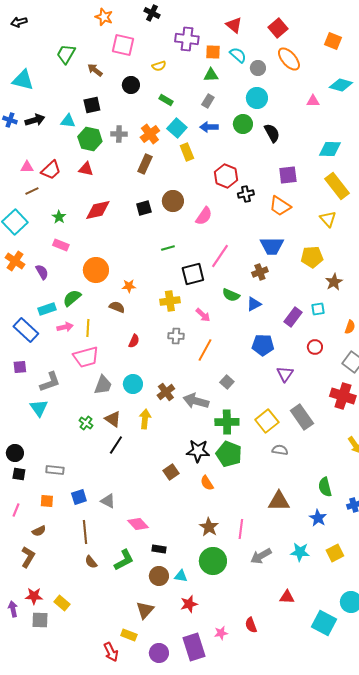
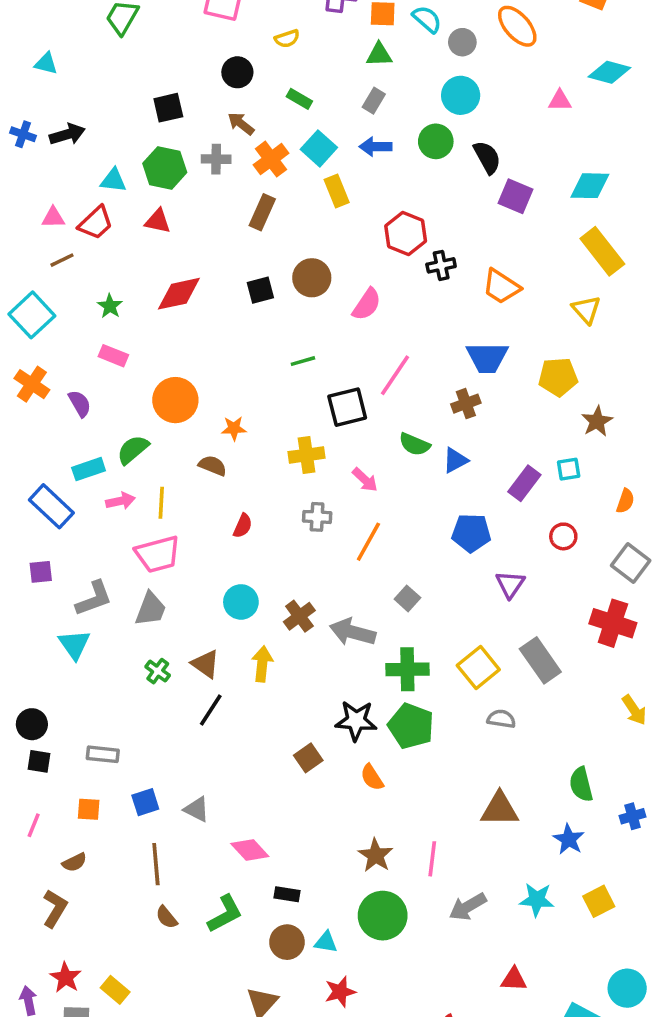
brown arrow: (95, 70) -> (241, 124), moved
cyan triangle: (23, 80) -> (46, 63), size x0.6
cyan triangle: (68, 121) -> (113, 180), moved
purple square: (288, 175) -> (516, 196), moved, turned 30
gray trapezoid: (103, 385) -> (151, 609), moved
red star: (34, 596) -> (66, 978), turned 30

